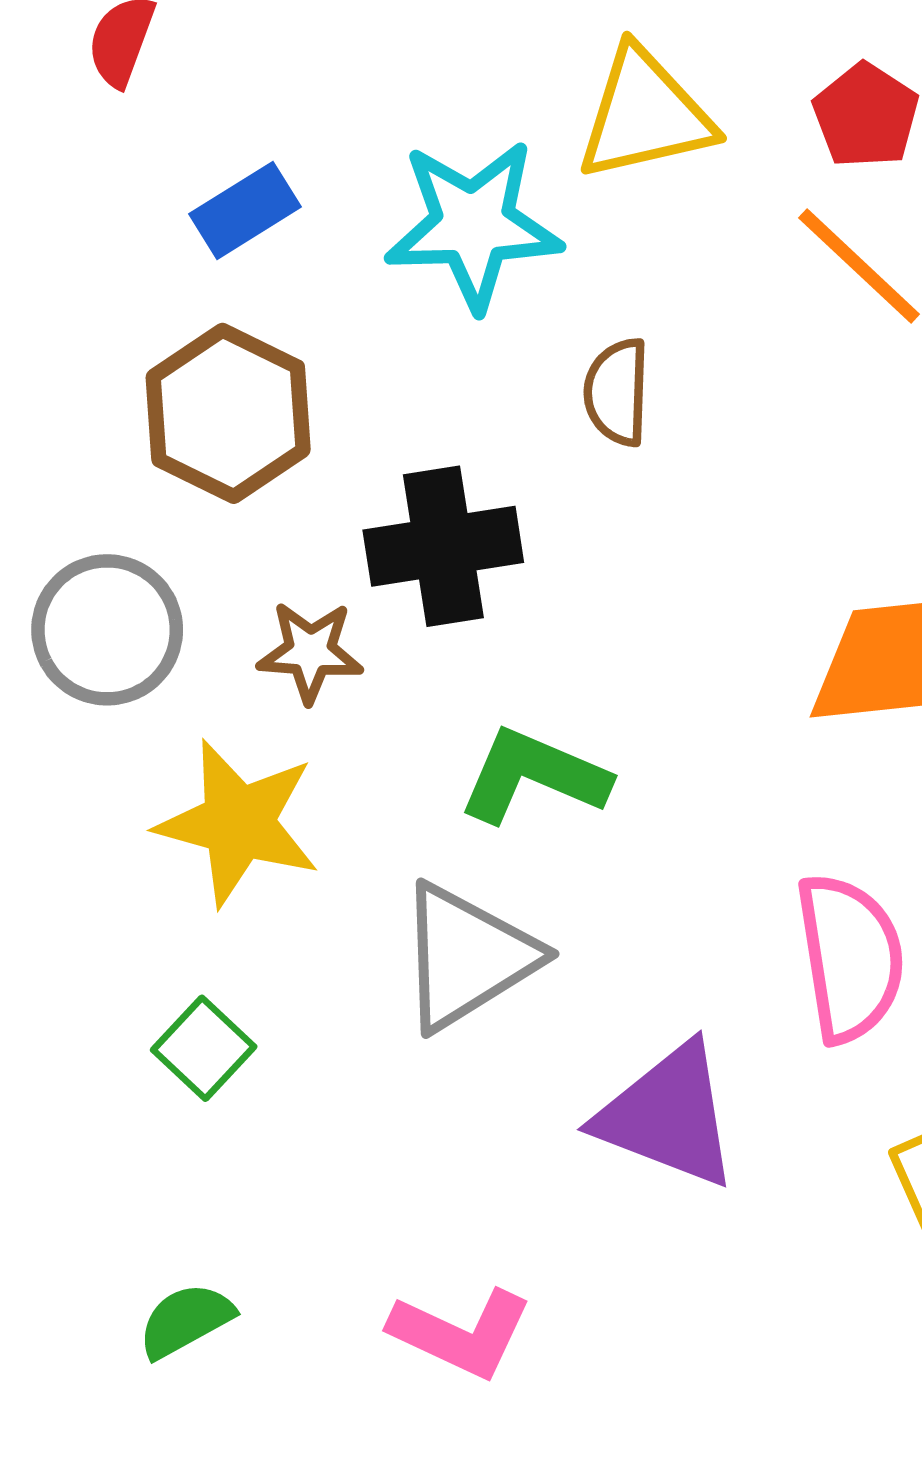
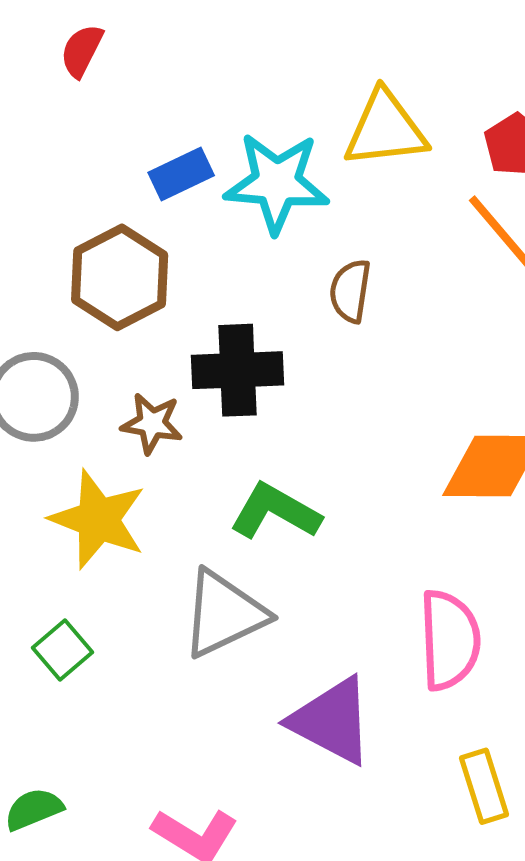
blue rectangle: (245, 210) -> (181, 174), moved

